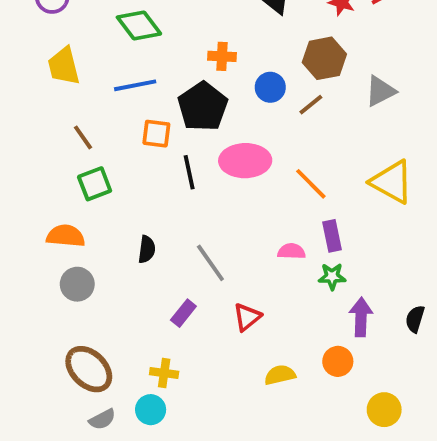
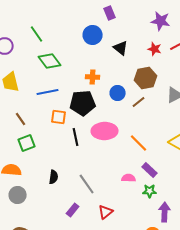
black pentagon: (203, 107) -> (83, 103), turned 30
purple rectangle: (332, 236) -> (150, 170), turned -35

